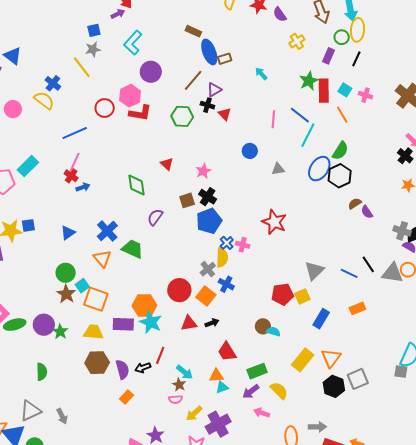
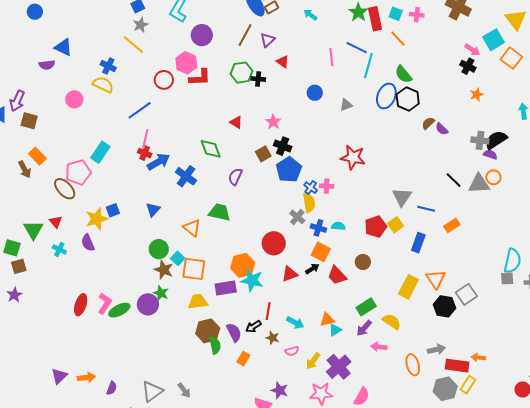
black cross: (207, 105) -> (258, 79), moved
green semicircle: (340, 151) -> (403, 74), turned 120
blue arrow: (83, 187) -> (159, 162), size x1.6
blue cross: (107, 231) -> (186, 176), moved
blue line: (349, 273) -> (426, 209), moved
orange square: (206, 296) -> (321, 252), moved
green star: (60, 332) -> (161, 293), moved
cyan semicircle: (273, 332) -> (338, 226), moved
red trapezoid: (227, 352) -> (337, 275), moved
green semicircle: (42, 372) -> (215, 345), moved
brown star: (179, 385) -> (273, 338), moved

